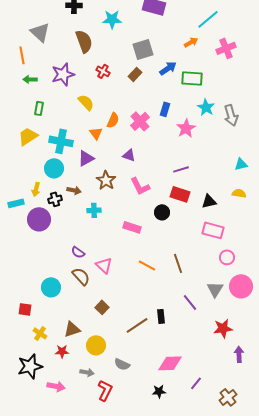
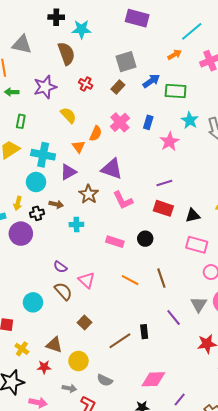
cyan star: (112, 19) -> (82, 29), moved
gray triangle: (40, 32) -> (22, 44), turned -30
pink cross: (140, 121) -> (120, 122), moved
purple triangle: (129, 155) -> (112, 169), size x1.6
black circle: (162, 212) -> (145, 239), moved
brown triangle: (72, 329) -> (54, 345), turned 36

